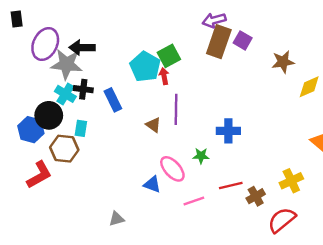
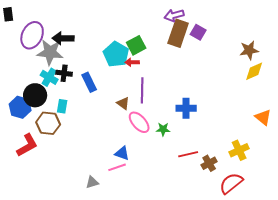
brown star: (283, 62) -> (249, 50), moved
red arrow: (164, 76) -> (132, 62), turned -80
pink ellipse: (172, 169) -> (139, 122), moved
pink line: (194, 201) -> (117, 167), moved

